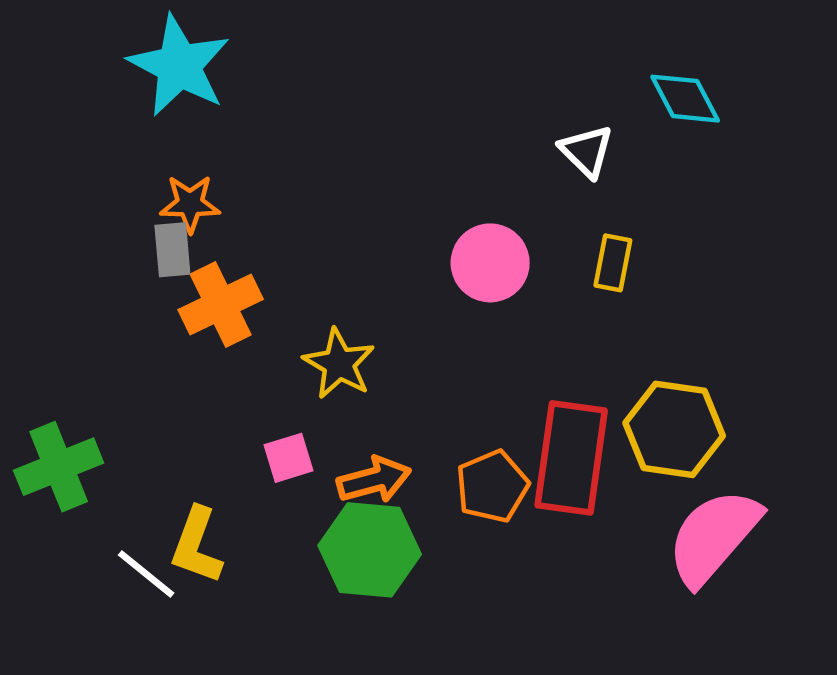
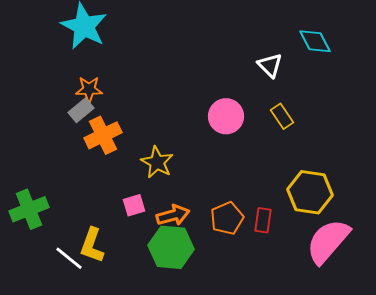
gray rectangle: (172, 250) -> (81, 110), turned 55
yellow rectangle: (613, 263) -> (282, 116), turned -45
red rectangle: (571, 458) -> (263, 220), moved, size x0.5

